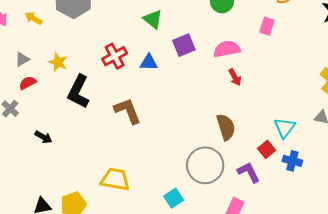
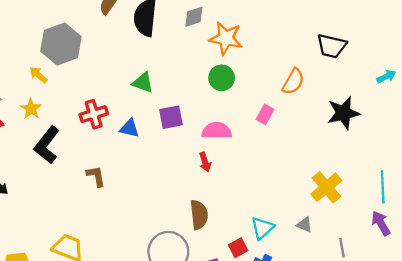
yellow arrow: (33, 18) -> (38, 75), moved
green triangle: (153, 19) -> (143, 83), turned -30
red arrow: (235, 77) -> (205, 162), moved
brown L-shape: (128, 111) -> (96, 176), size x0.7

